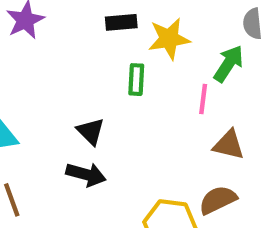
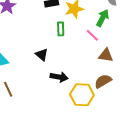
pink line: (203, 99) -> (92, 35), turned -48
black arrow: (86, 174) -> (59, 77), moved

